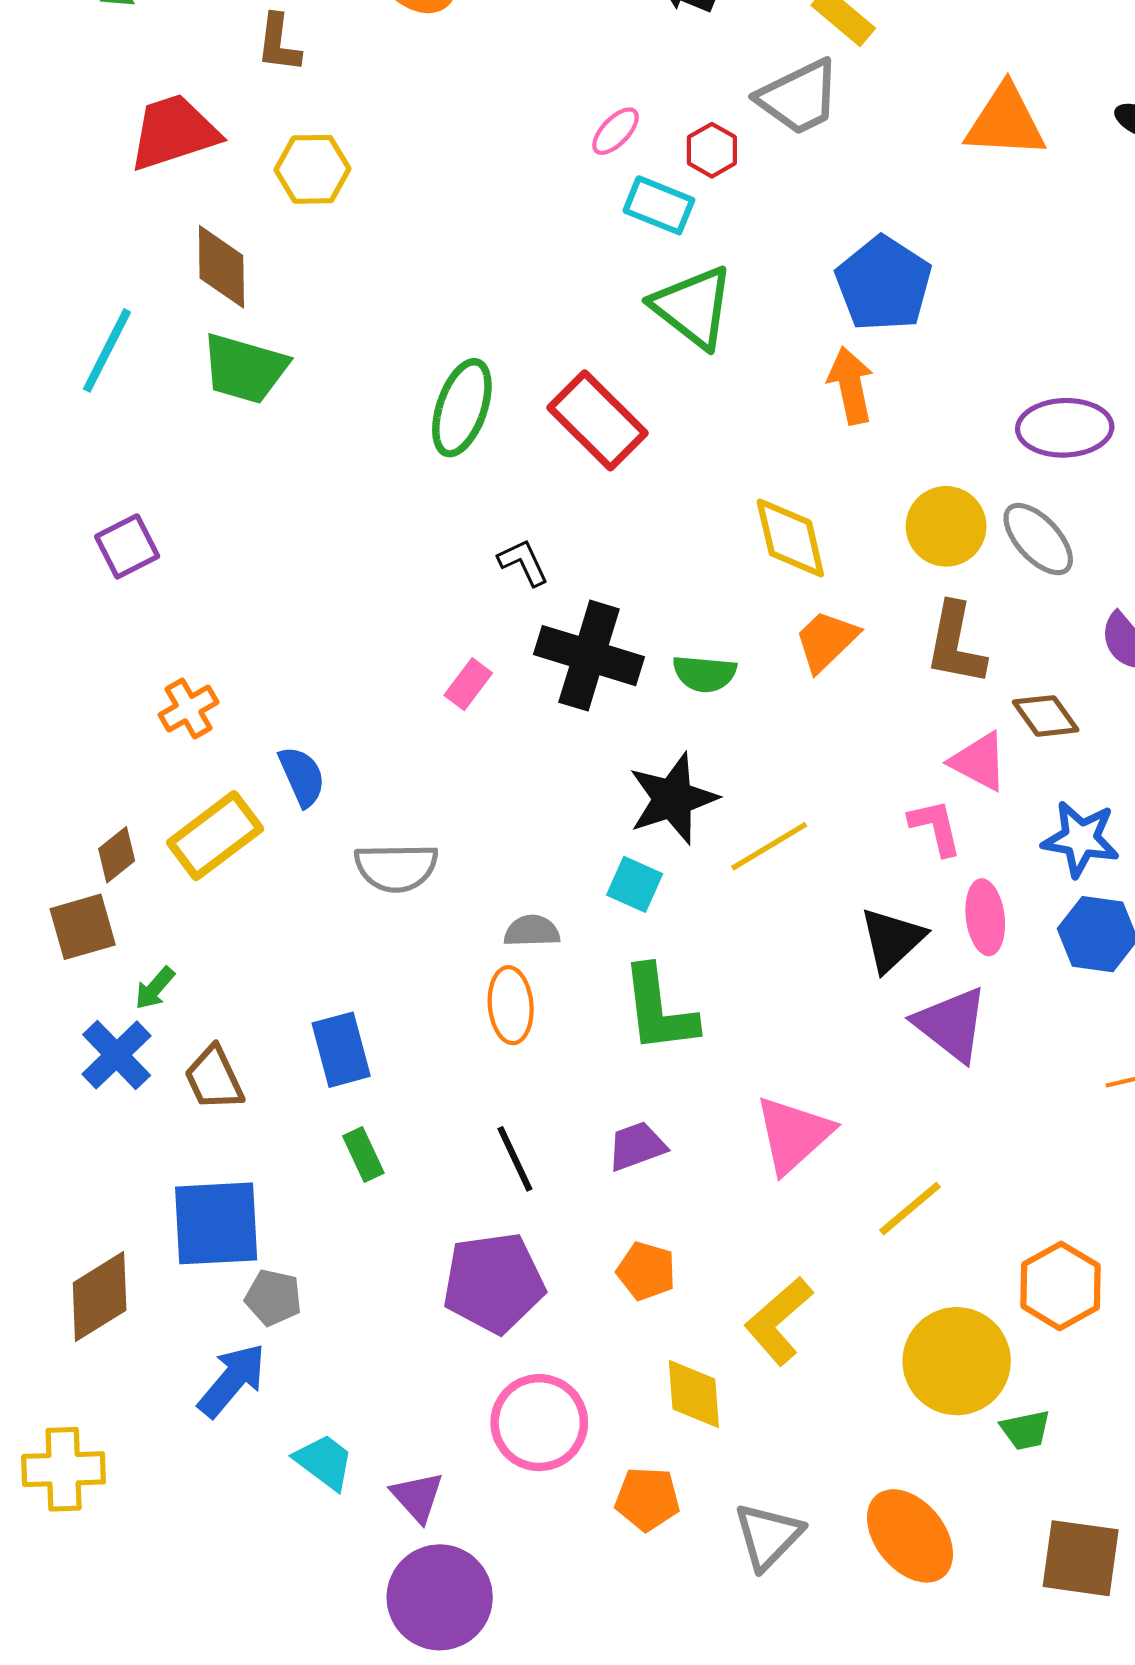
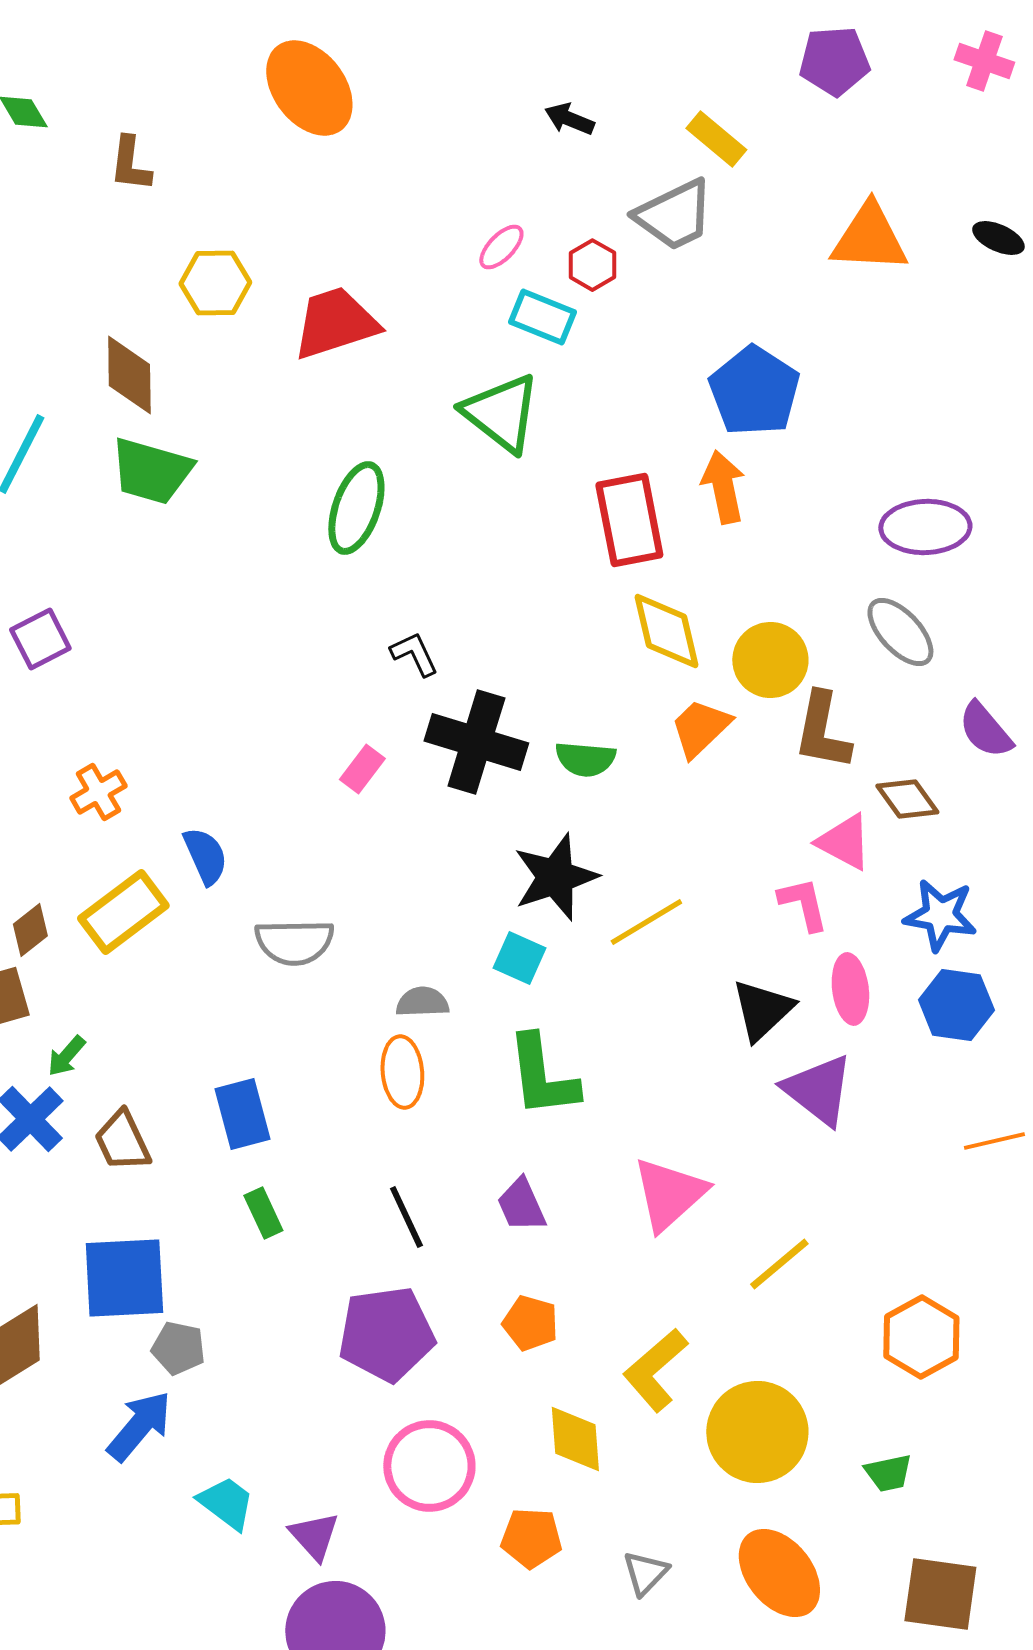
brown L-shape: (279, 43) -> (130, 164), moved
red trapezoid: (174, 132) -> (335, 323), moved
green triangle: (693, 307) -> (501, 413), moved
red rectangle: (598, 420) -> (629, 520), moved, turned 34
yellow circle: (946, 526) -> (770, 660), moved
purple trapezoid: (637, 1146) -> (521, 1205), turned -94
yellow circle: (957, 1361) -> (757, 1432), moved
gray triangle: (768, 1536) -> (645, 1573), size x0.7

